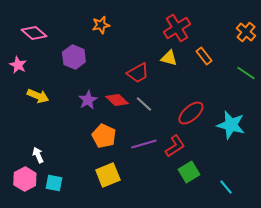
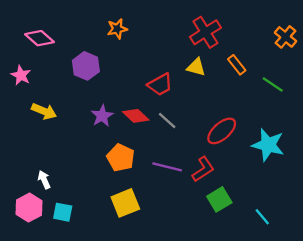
green line: (246, 73) -> (273, 85), moved
purple line: (144, 144) -> (167, 167), turned 30

